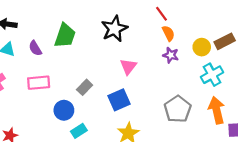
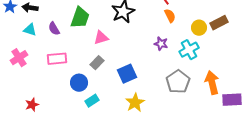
purple star: (171, 55) -> (161, 44), moved
pink triangle: (128, 67) -> (101, 38), moved, turned 35
cyan cross: (212, 75) -> (189, 50), moved

